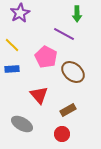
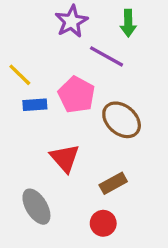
purple star: (20, 13) -> (71, 21), moved
blue rectangle: (12, 69) -> (35, 105), moved
gray ellipse: (22, 124) -> (36, 207), turned 30

